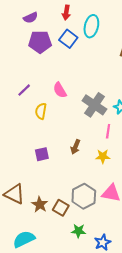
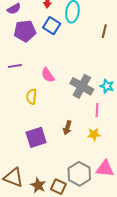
purple line: (24, 90) -> (15, 66), moved, turned 40
purple square: (42, 154) -> (36, 137), size x1.5

